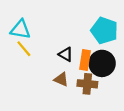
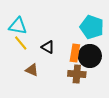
black triangle: (66, 54) -> (48, 47), moved
brown triangle: (61, 79) -> (32, 70), moved

